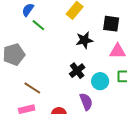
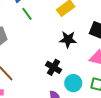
black cross: (77, 71) -> (54, 67), turned -35

